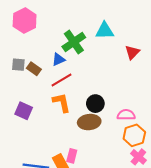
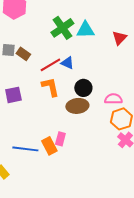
cyan triangle: (105, 31) -> (85, 30), moved
blue triangle: (58, 59) -> (67, 63), moved, turned 48
purple square: (24, 111) -> (13, 95), turned -36

